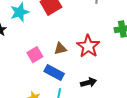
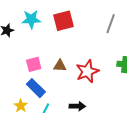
blue rectangle: (54, 72) -> (36, 88), moved

